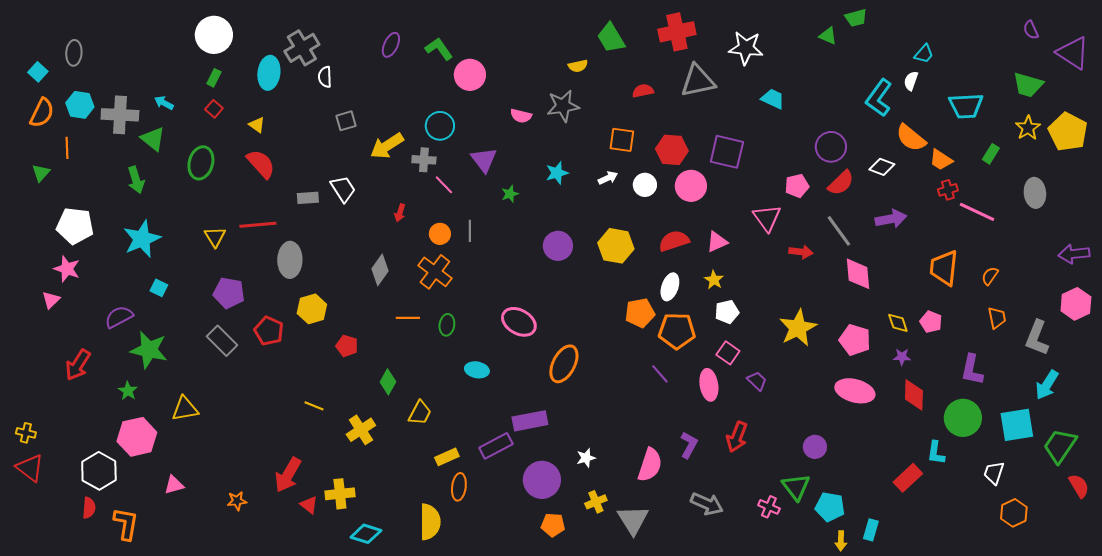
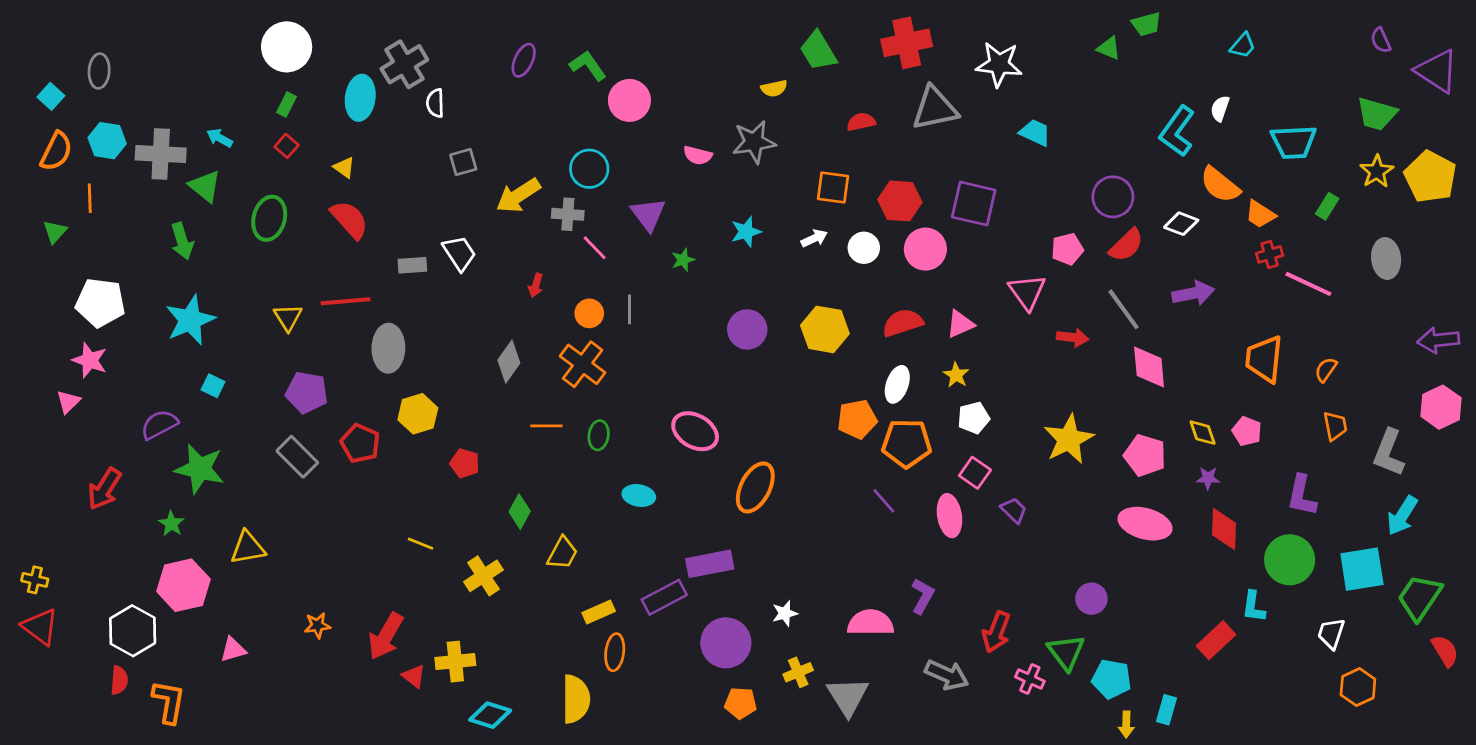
cyan trapezoid: (924, 54) -> (1243, 46), moved
red arrow: (737, 437) -> (996, 632), moved
pink semicircle: (650, 465) -> (870, 623), turned -108
orange star: (237, 501) -> (317, 625), moved

